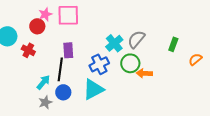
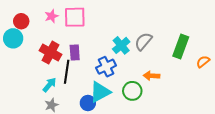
red circle: (37, 26) -> (21, 21), moved
green rectangle: (173, 44) -> (181, 46), size x1.6
red cross: (28, 50) -> (50, 53), moved, size x1.5
green circle: (130, 63) -> (132, 91), moved
blue circle: (63, 92) -> (88, 103), moved

